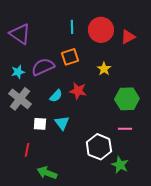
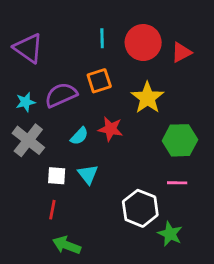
yellow star: (104, 69) -> (147, 98), size x1.6
red line: (27, 150) -> (52, 210), moved

